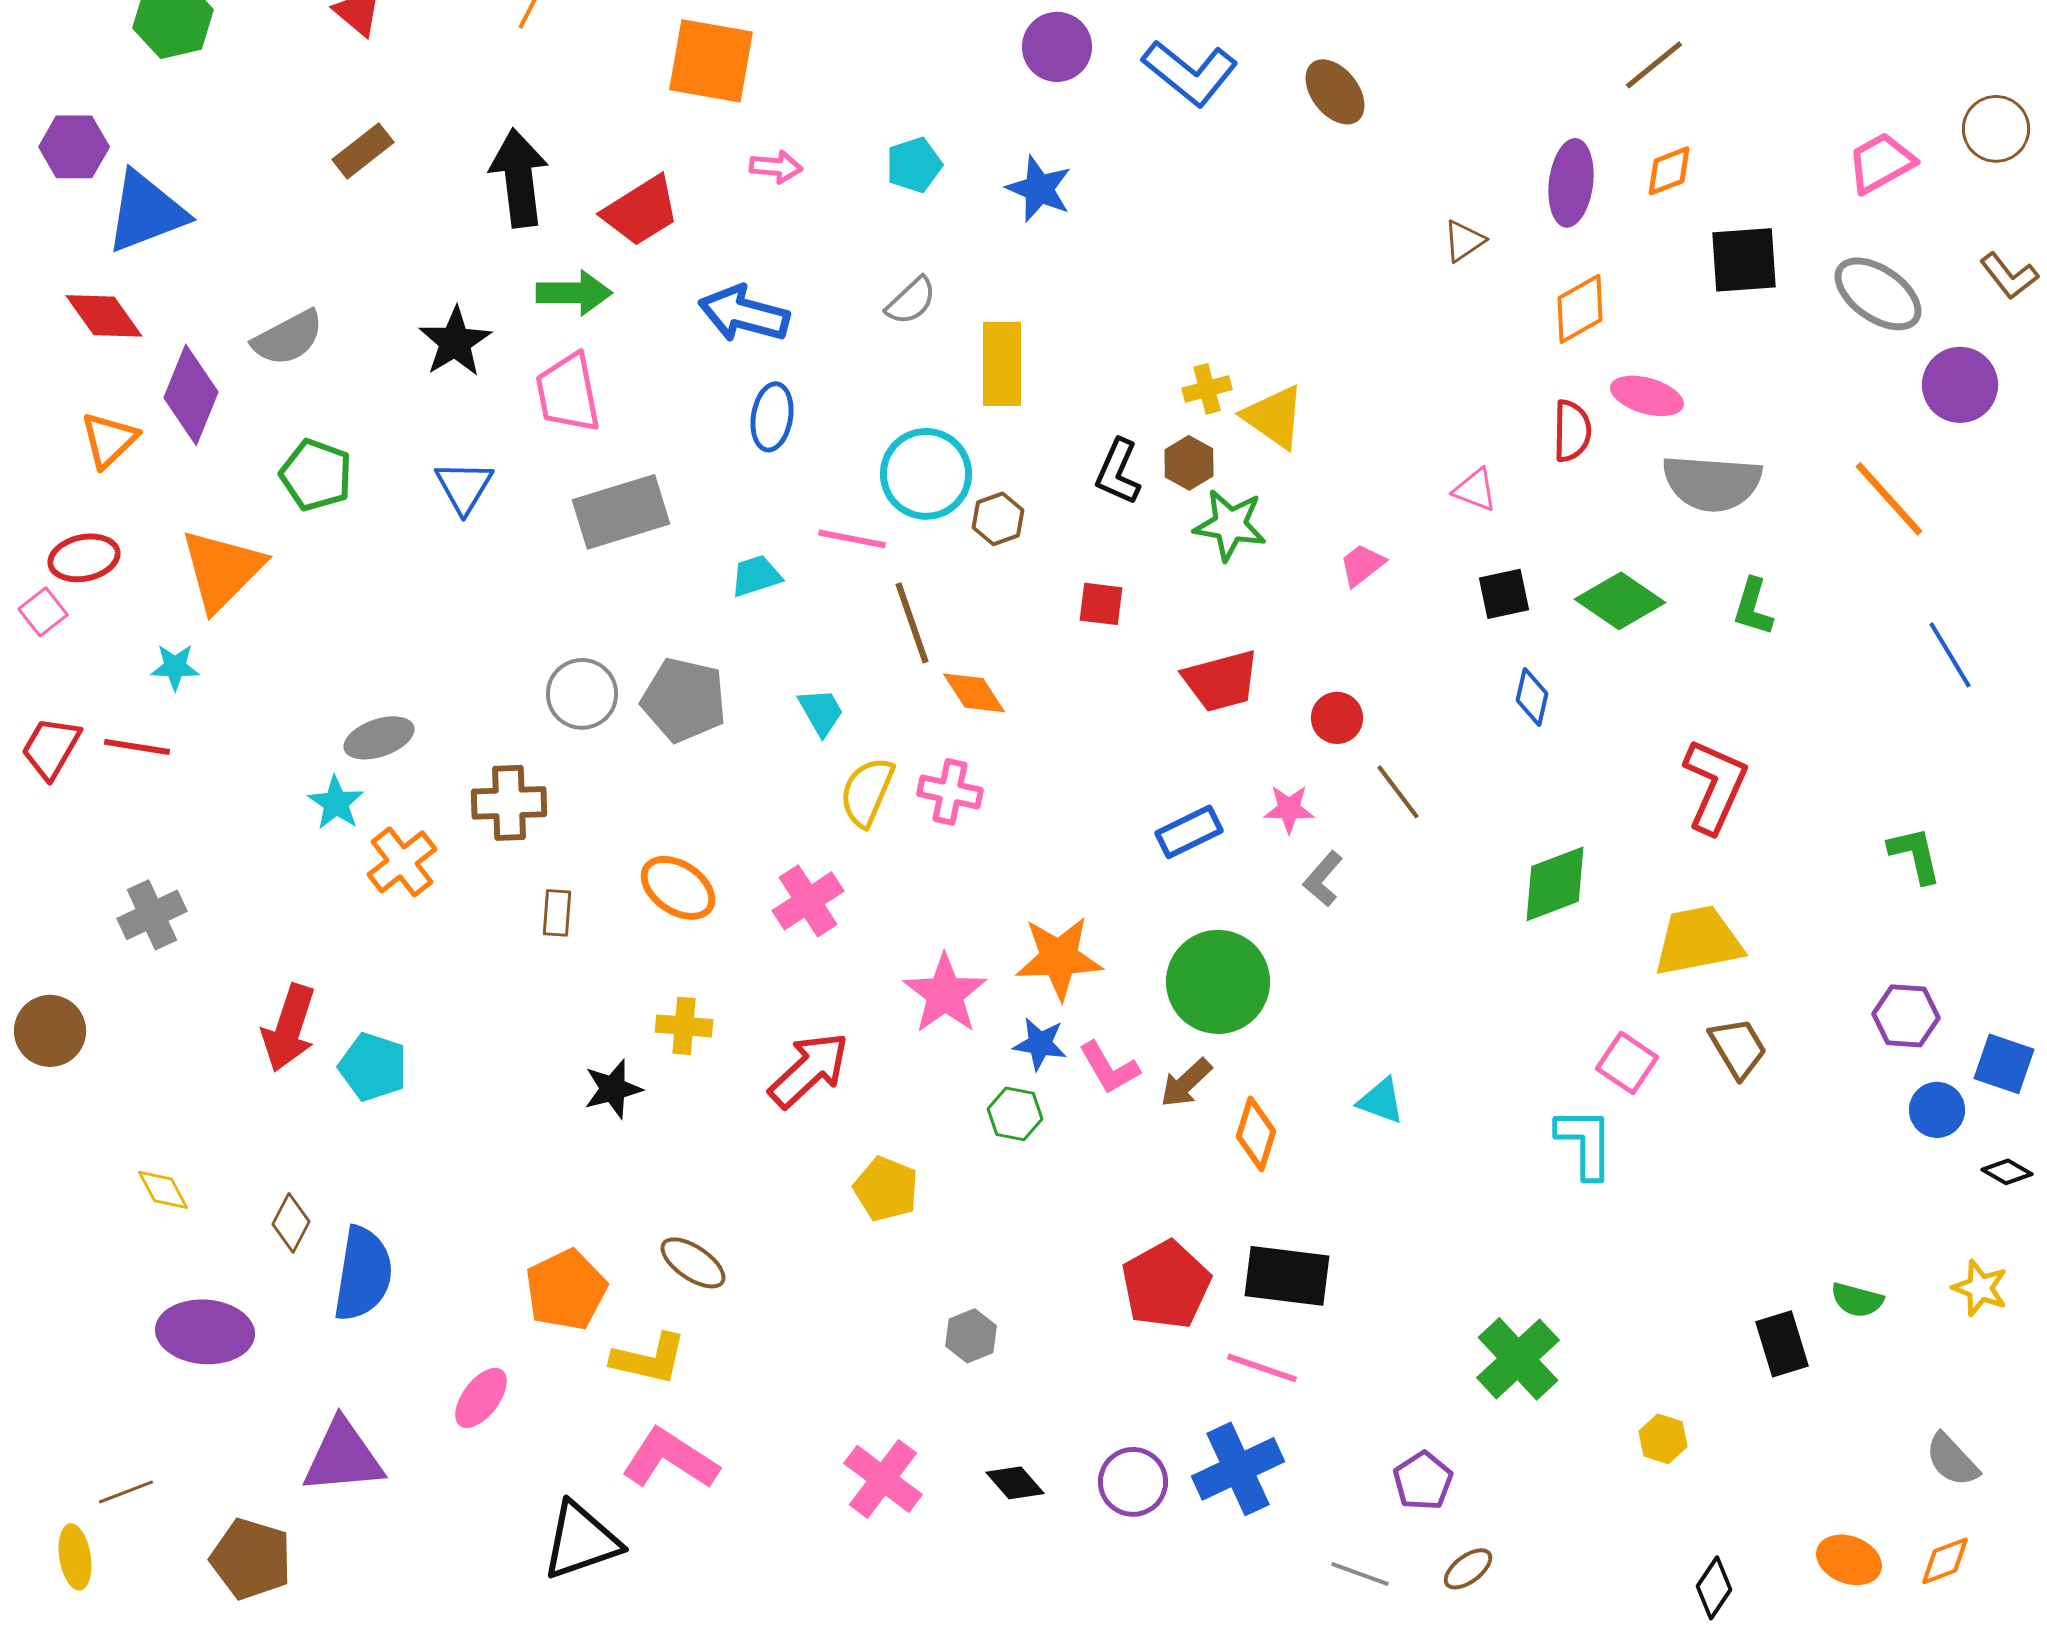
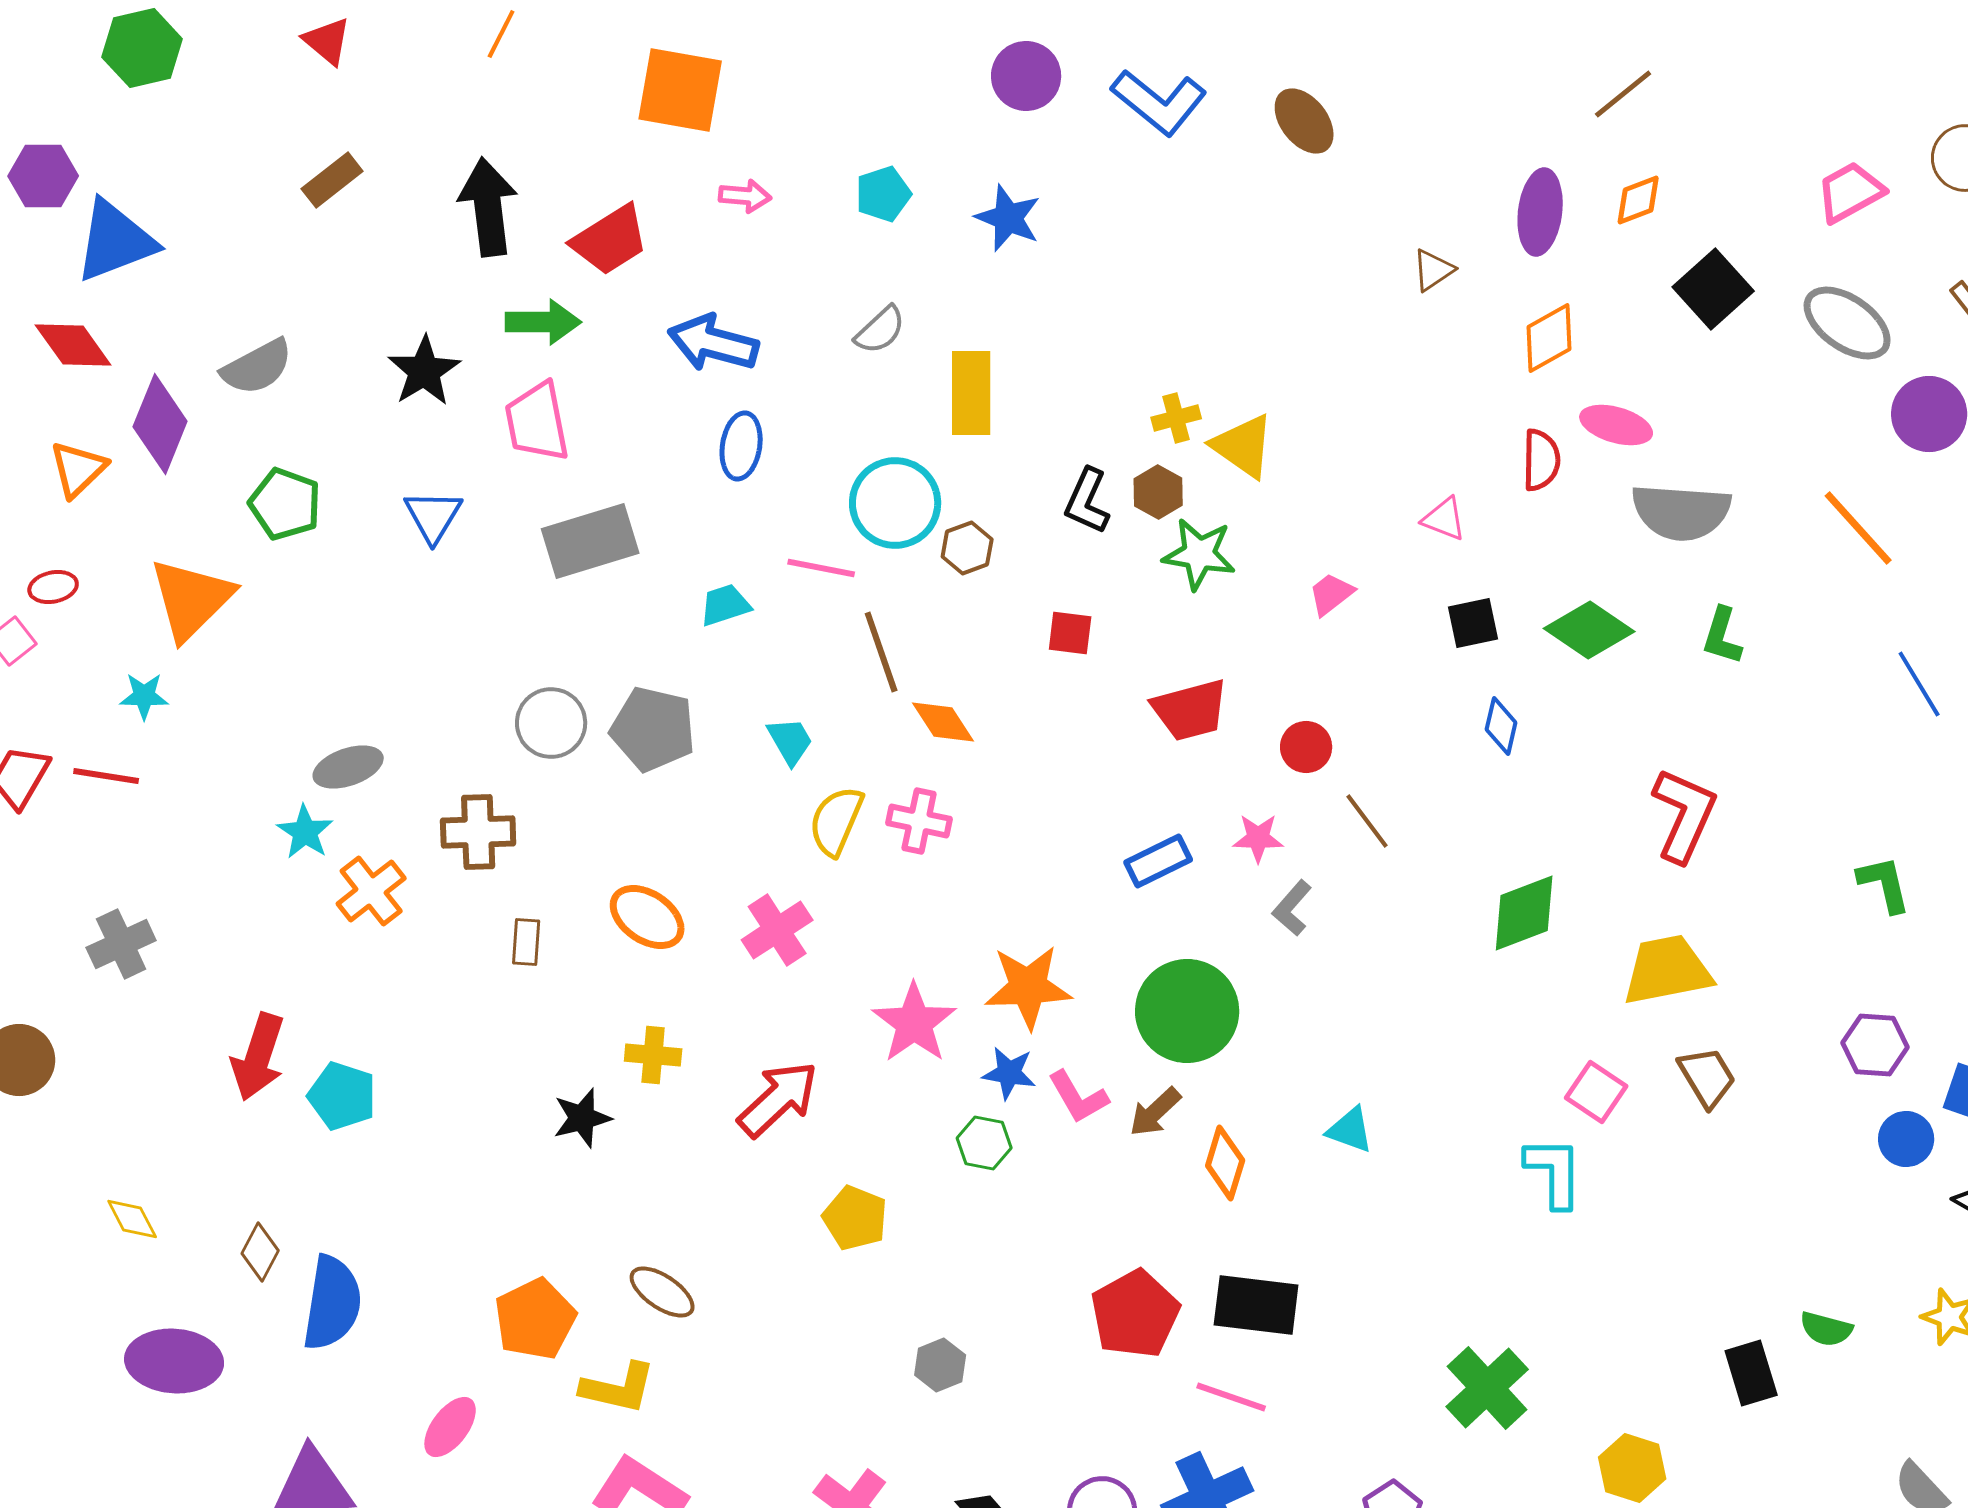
black square: (1744, 260) -> (1713, 289), turned -38
red ellipse: (84, 558) -> (53, 587), size x0.7
yellow hexagon: (1663, 1439) -> (1632, 1468), size x1.4

